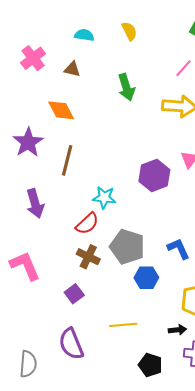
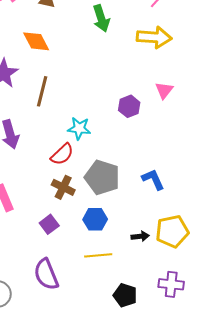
purple hexagon: (154, 175) -> (129, 106), size x0.7
blue hexagon: (146, 278) -> (95, 219), moved
black arrow: (177, 330) -> (140, 236), moved

